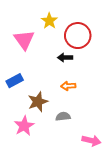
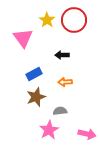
red circle: (78, 36) -> (74, 20), moved
blue rectangle: (15, 81) -> (34, 74), moved
pink star: (24, 126) -> (49, 130), moved

